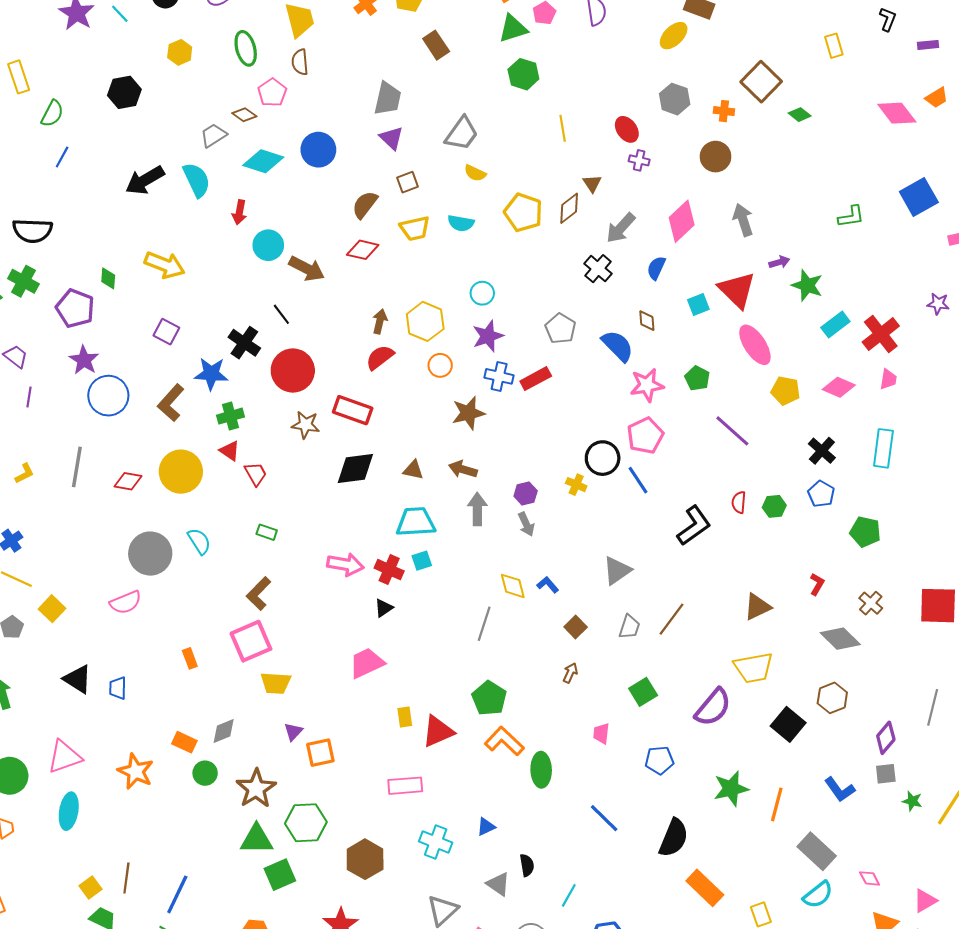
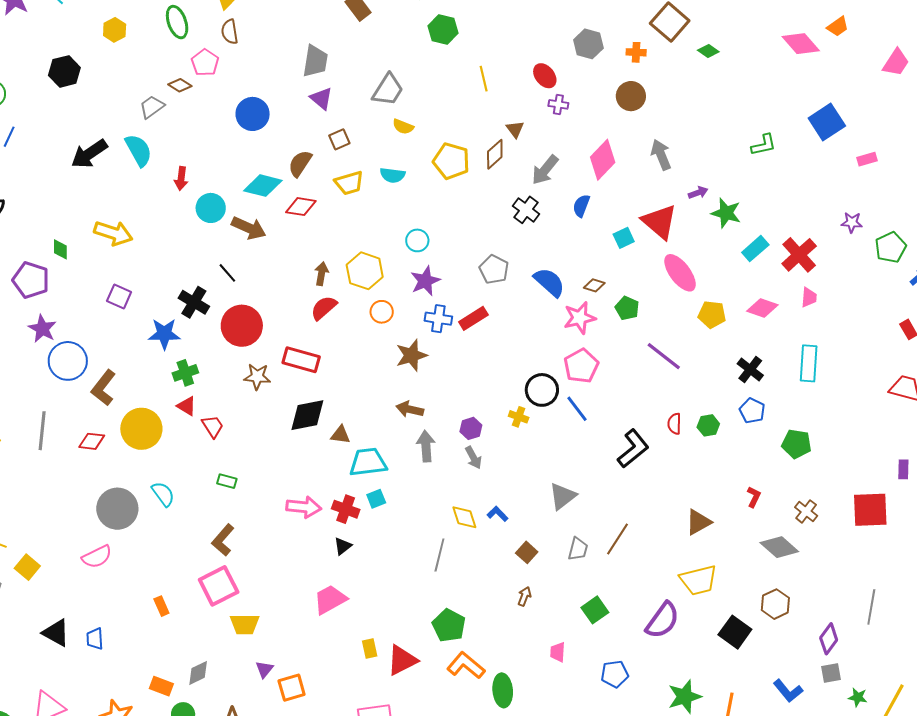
cyan diamond: (263, 161) -> (263, 186), moved
brown diamond: (647, 321) -> (594, 285), moved, turned -65
brown L-shape: (171, 403) -> (103, 388), moved
brown triangle: (413, 470) -> (340, 435), moved

